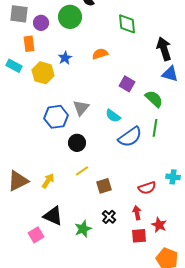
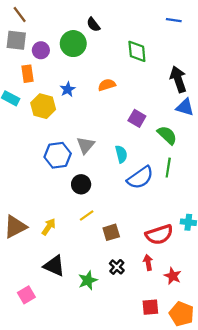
cyan semicircle: (113, 116) -> (121, 154), turned -140
red semicircle: (147, 188) -> (159, 235), size x1.4
pink square: (36, 235) -> (26, 295), moved
red square: (139, 236) -> (150, 307), moved

